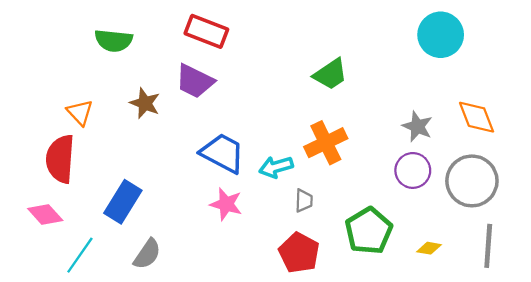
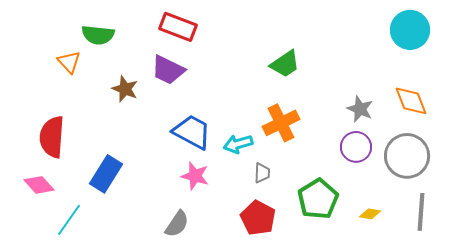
cyan circle: (441, 35) -> (410, 30), moved
orange triangle: (80, 112) -> (69, 62), moved
gray semicircle: (147, 254) -> (177, 224), moved

